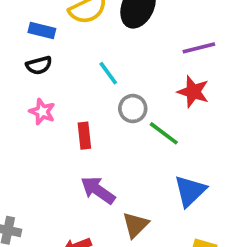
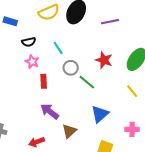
blue rectangle: (42, 31) -> (10, 21), moved
purple line: (199, 48) -> (110, 22), moved
black semicircle: (39, 65) -> (29, 42), moved
pink star: (42, 112) -> (32, 62), moved

